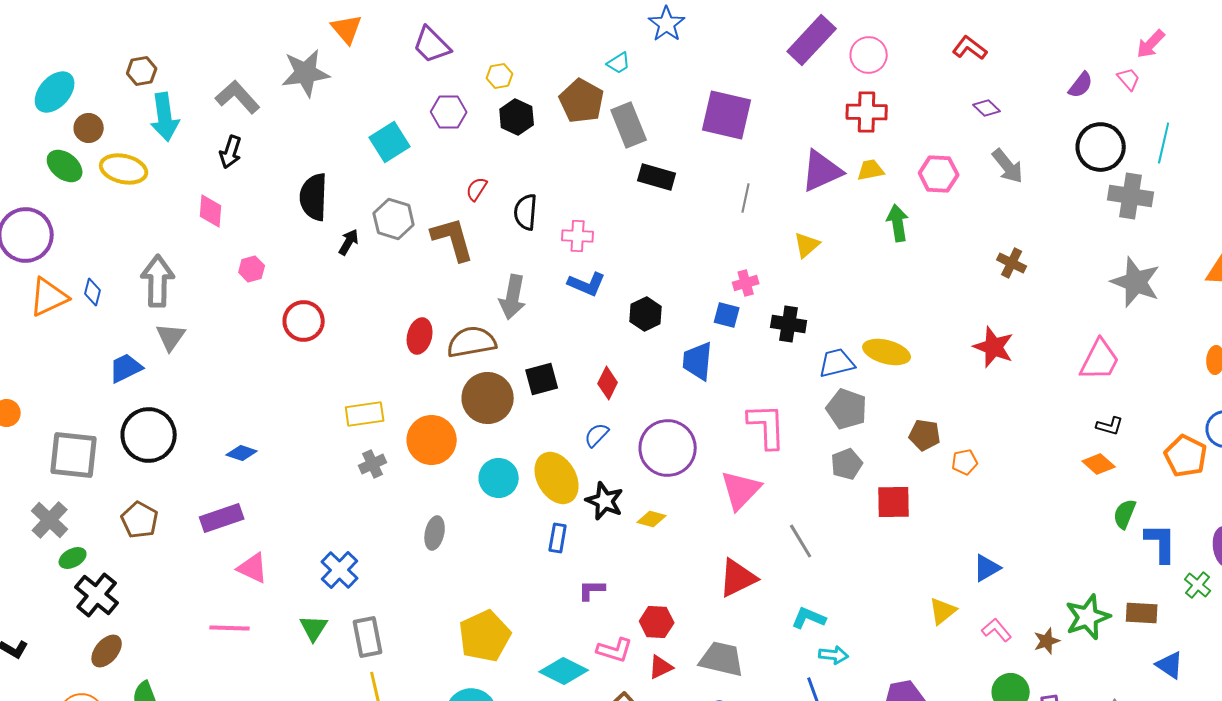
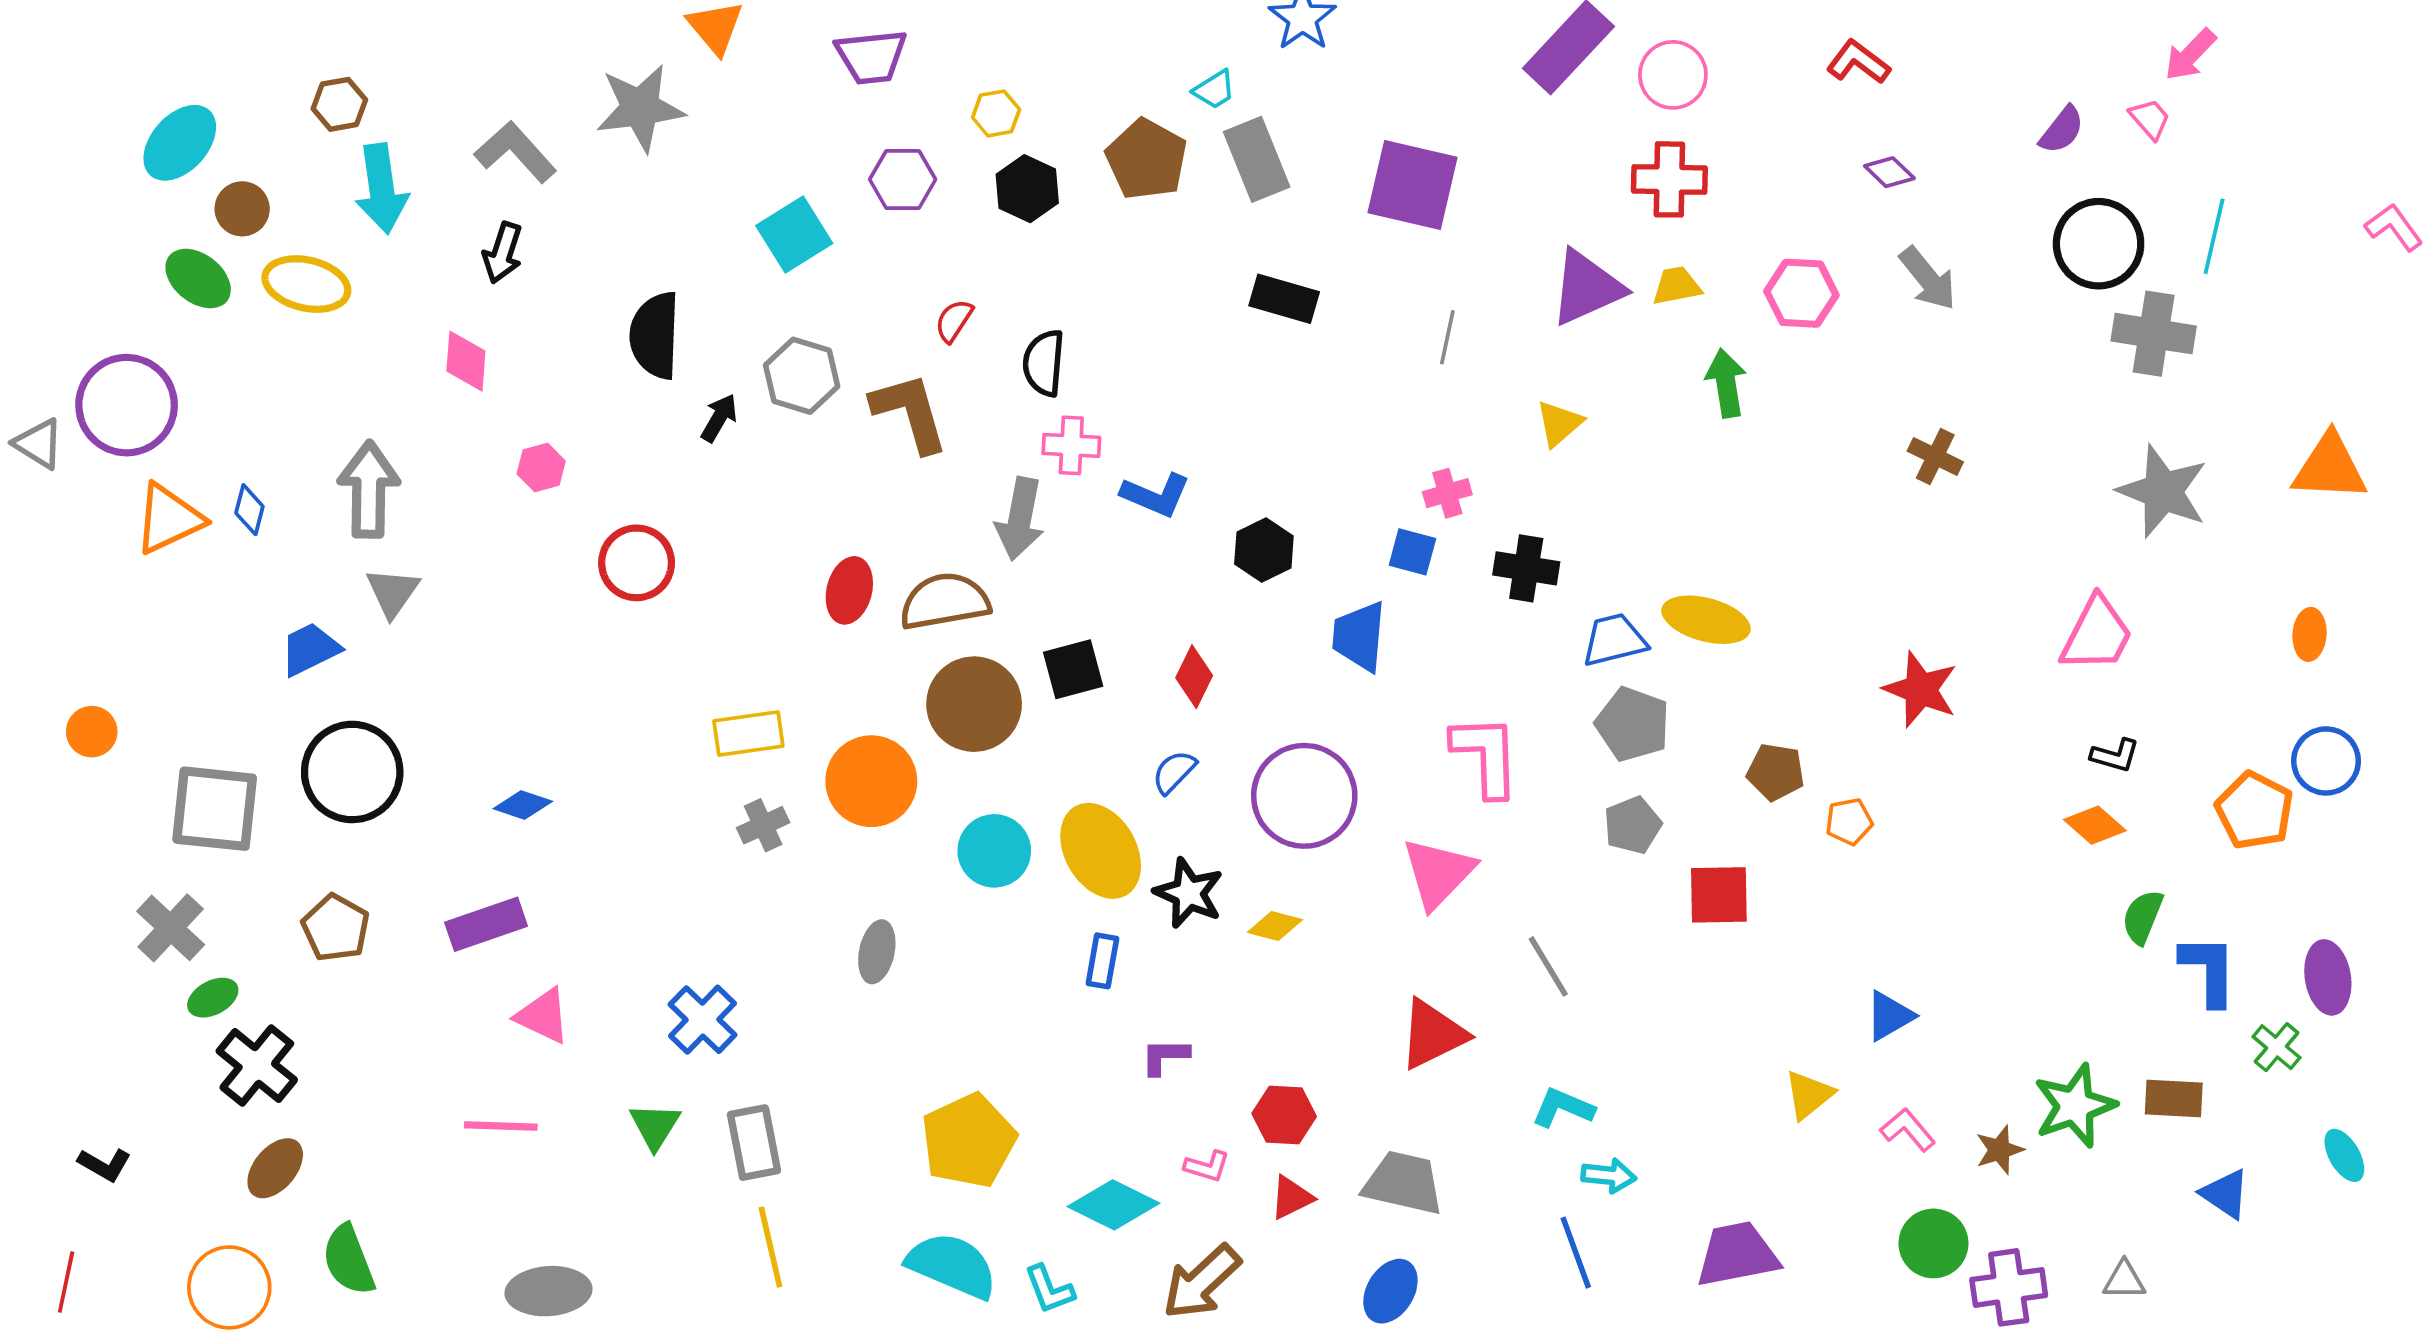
purple trapezoid: (432, 45) -> (871, 57), turned -51
gray rectangle: (629, 125) -> (1257, 159), moved
pink cross: (578, 236) -> (1071, 445), moved
red star: (994, 347) -> (1921, 689), moved
pink L-shape: (615, 650) -> (1207, 1166), size x0.7

